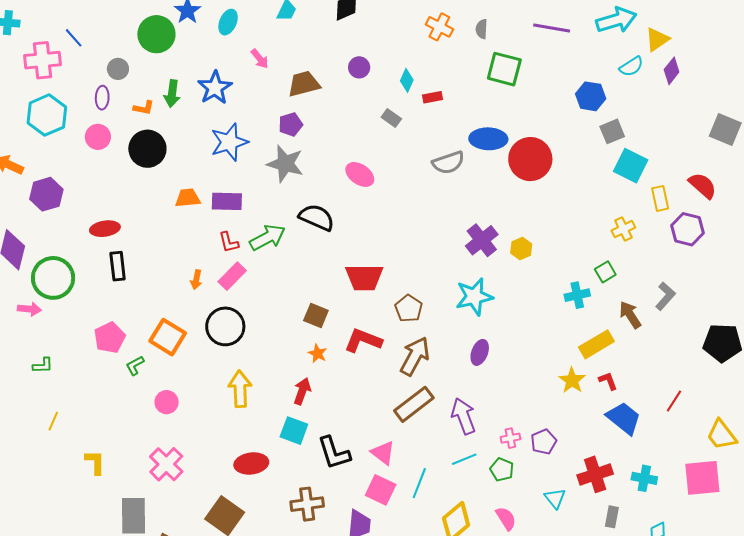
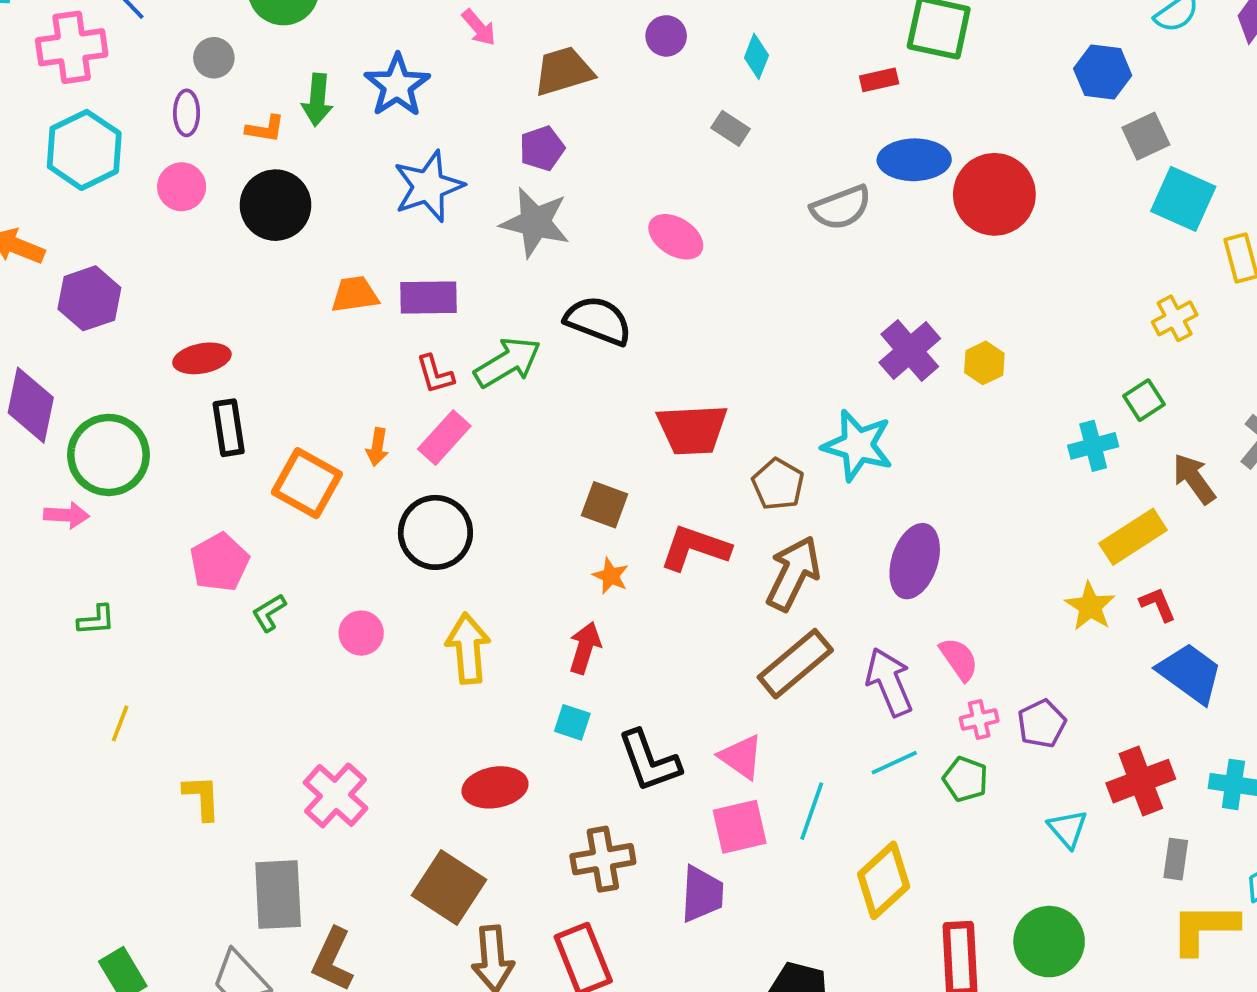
red rectangle: (432, 97) -> (879, 80), moved
cyan star: (474, 297) -> (858, 445), moved, turned 30
orange square: (168, 337) -> (307, 483), moved
purple ellipse: (480, 352) -> (915, 561), size x1.5
pink circle: (167, 402) -> (361, 633), moved
cyan square: (294, 431) -> (572, 722), size x0.7
pink square: (381, 490) -> (740, 827), turned -36
pink semicircle: (506, 518) -> (959, 659), moved

